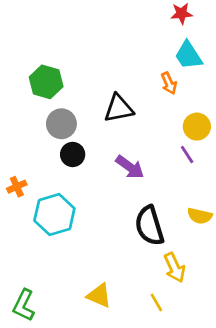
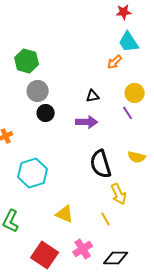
orange arrow: (169, 83) -> (115, 62), turned 70
black triangle: (119, 108) -> (93, 96), moved, size x0.6
purple arrow: (130, 167) -> (87, 122), turned -35
cyan hexagon: (54, 215) -> (33, 173), moved

